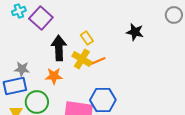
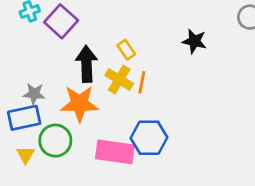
orange line: (98, 61) -> (142, 82), turned -56
orange star: (54, 76) -> (79, 104), size x1.5

